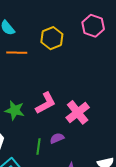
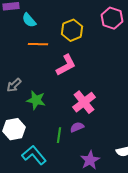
pink L-shape: (46, 103) -> (66, 65), moved
pink cross: (78, 112) -> (84, 102), moved

